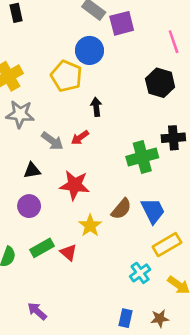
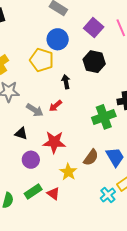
purple square: (122, 23) -> (94, 28), moved, turned -30
black hexagon: (160, 83) -> (94, 62), moved
black triangle: (32, 170) -> (21, 134), turned 32
purple circle: (29, 206) -> (31, 160), moved
cyan cross: (140, 273) -> (108, 195), moved

